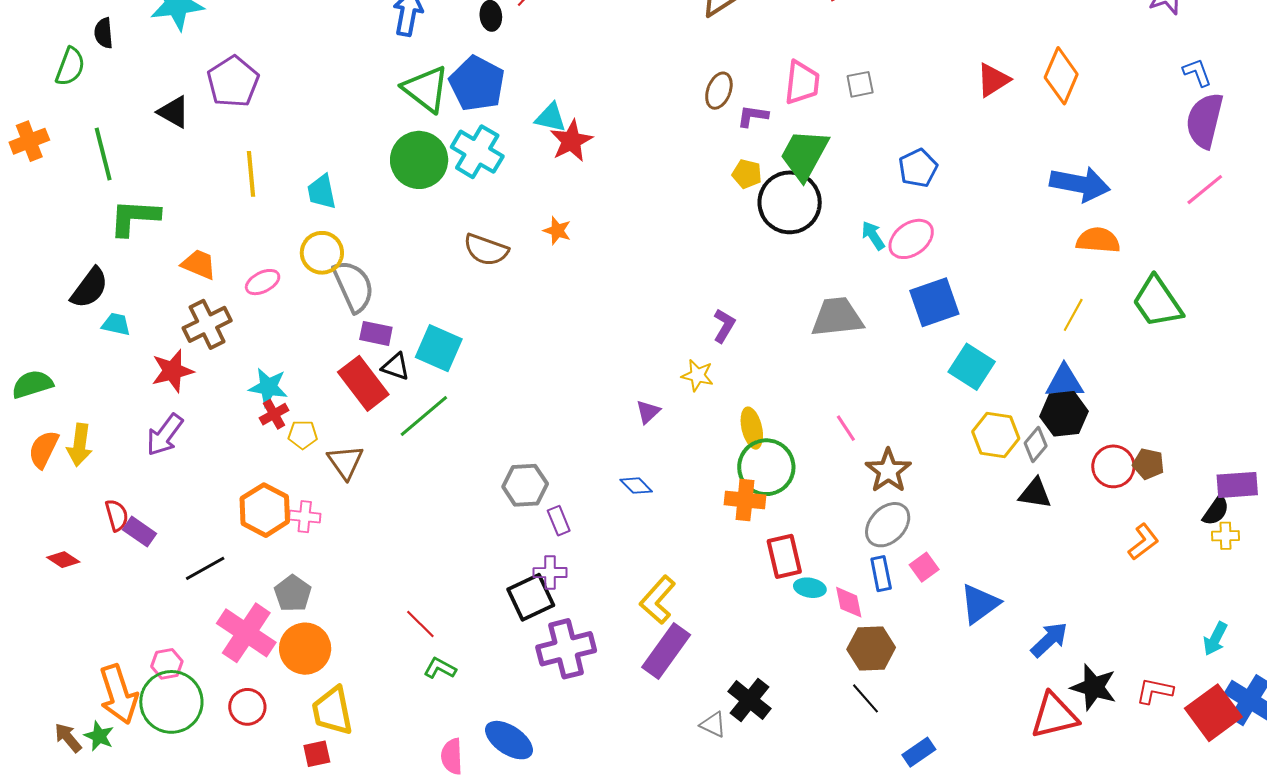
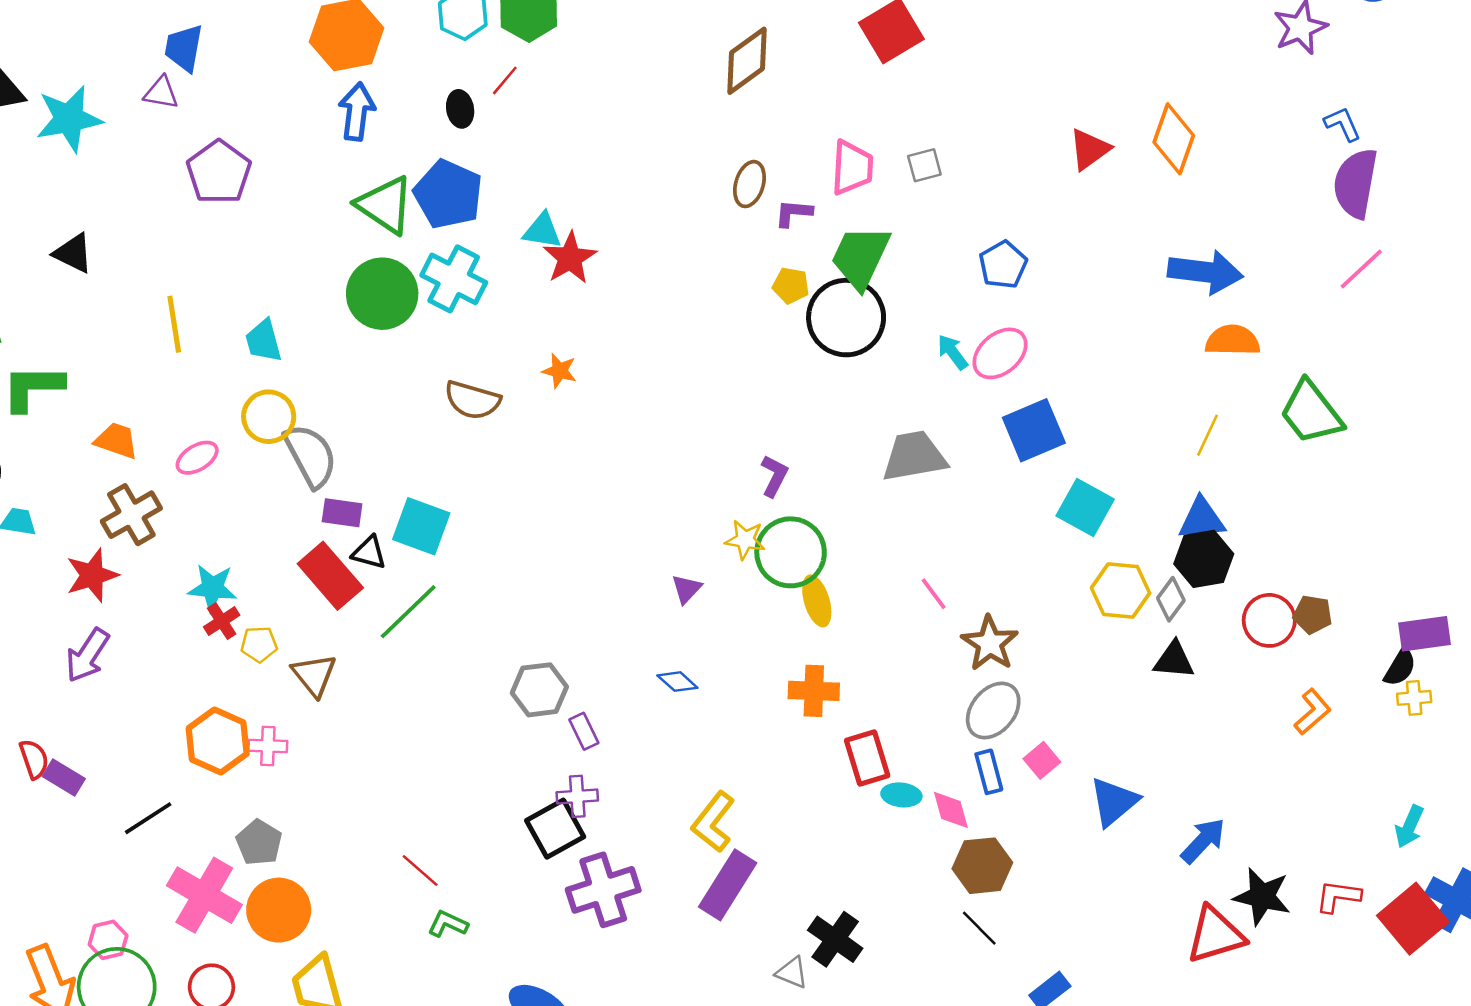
purple pentagon: (233, 82) -> (219, 172), moved
green circle: (766, 467) -> (791, 552), moved

